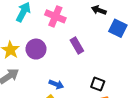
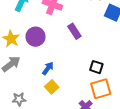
blue arrow: (56, 84) -> (48, 68), moved, turned -72

